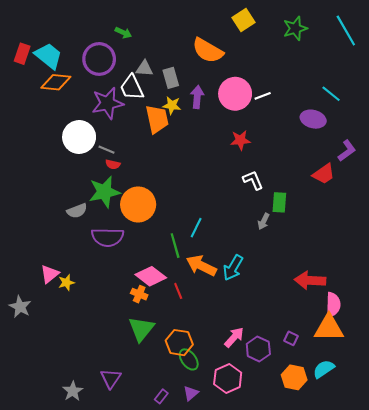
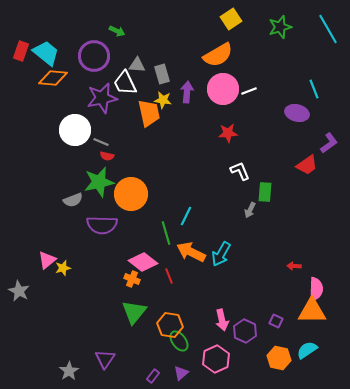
orange semicircle: (208, 51) -> (218, 55), moved, turned -60
cyan line: (331, 94) -> (314, 89), turned 30
red arrow: (310, 280) -> (294, 266), size x0.5
pink arrow: (234, 337) -> (222, 320), turned 125

